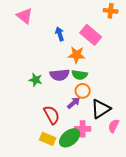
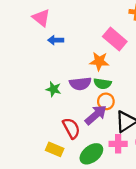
blue arrow: (60, 34) -> (56, 40), moved, turned -72
purple arrow: (74, 103) -> (96, 115), size x1.5
pink cross: (83, 129) -> (118, 144), moved
yellow rectangle: (48, 139) -> (55, 149), moved

